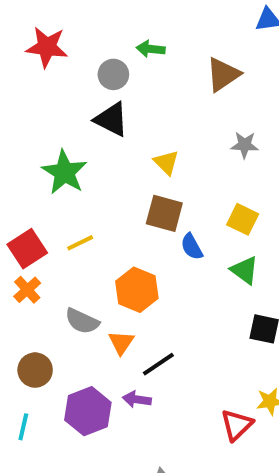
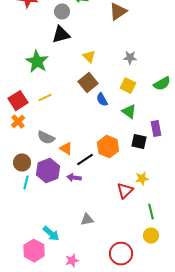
black triangle: (111, 119) -> (61, 35), turned -42
gray star: (245, 145) -> (130, 58), moved
brown square: (164, 213) -> (88, 83), turned 36
orange hexagon: (137, 290) -> (108, 147), moved
orange triangle: (121, 343) -> (66, 149), turned -32
purple hexagon: (88, 411) -> (48, 171), moved
cyan line: (23, 427) -> (26, 183), moved

